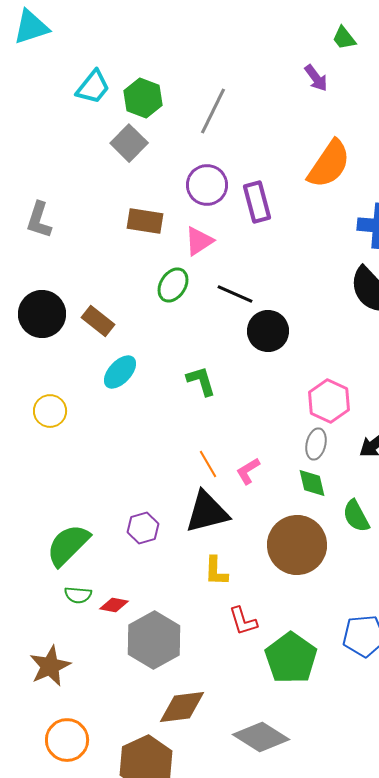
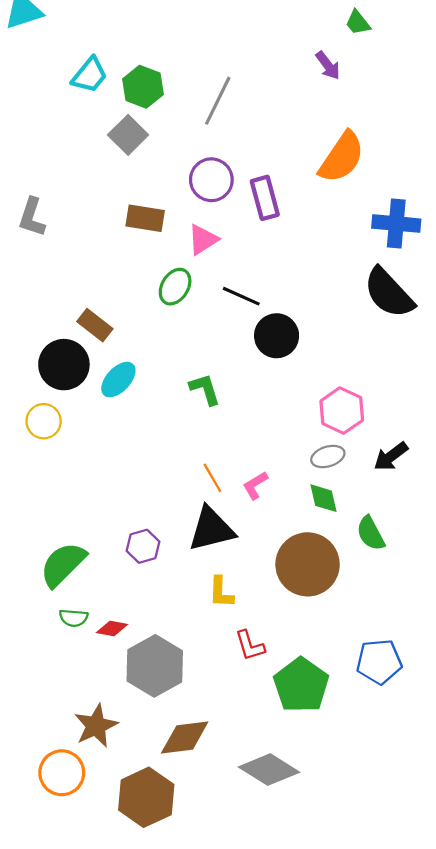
black circle: (42, 314) -> (64, 365), moved
gray ellipse: (316, 444) -> (328, 456), turned 60
brown star: (50, 666) -> (96, 726), moved

